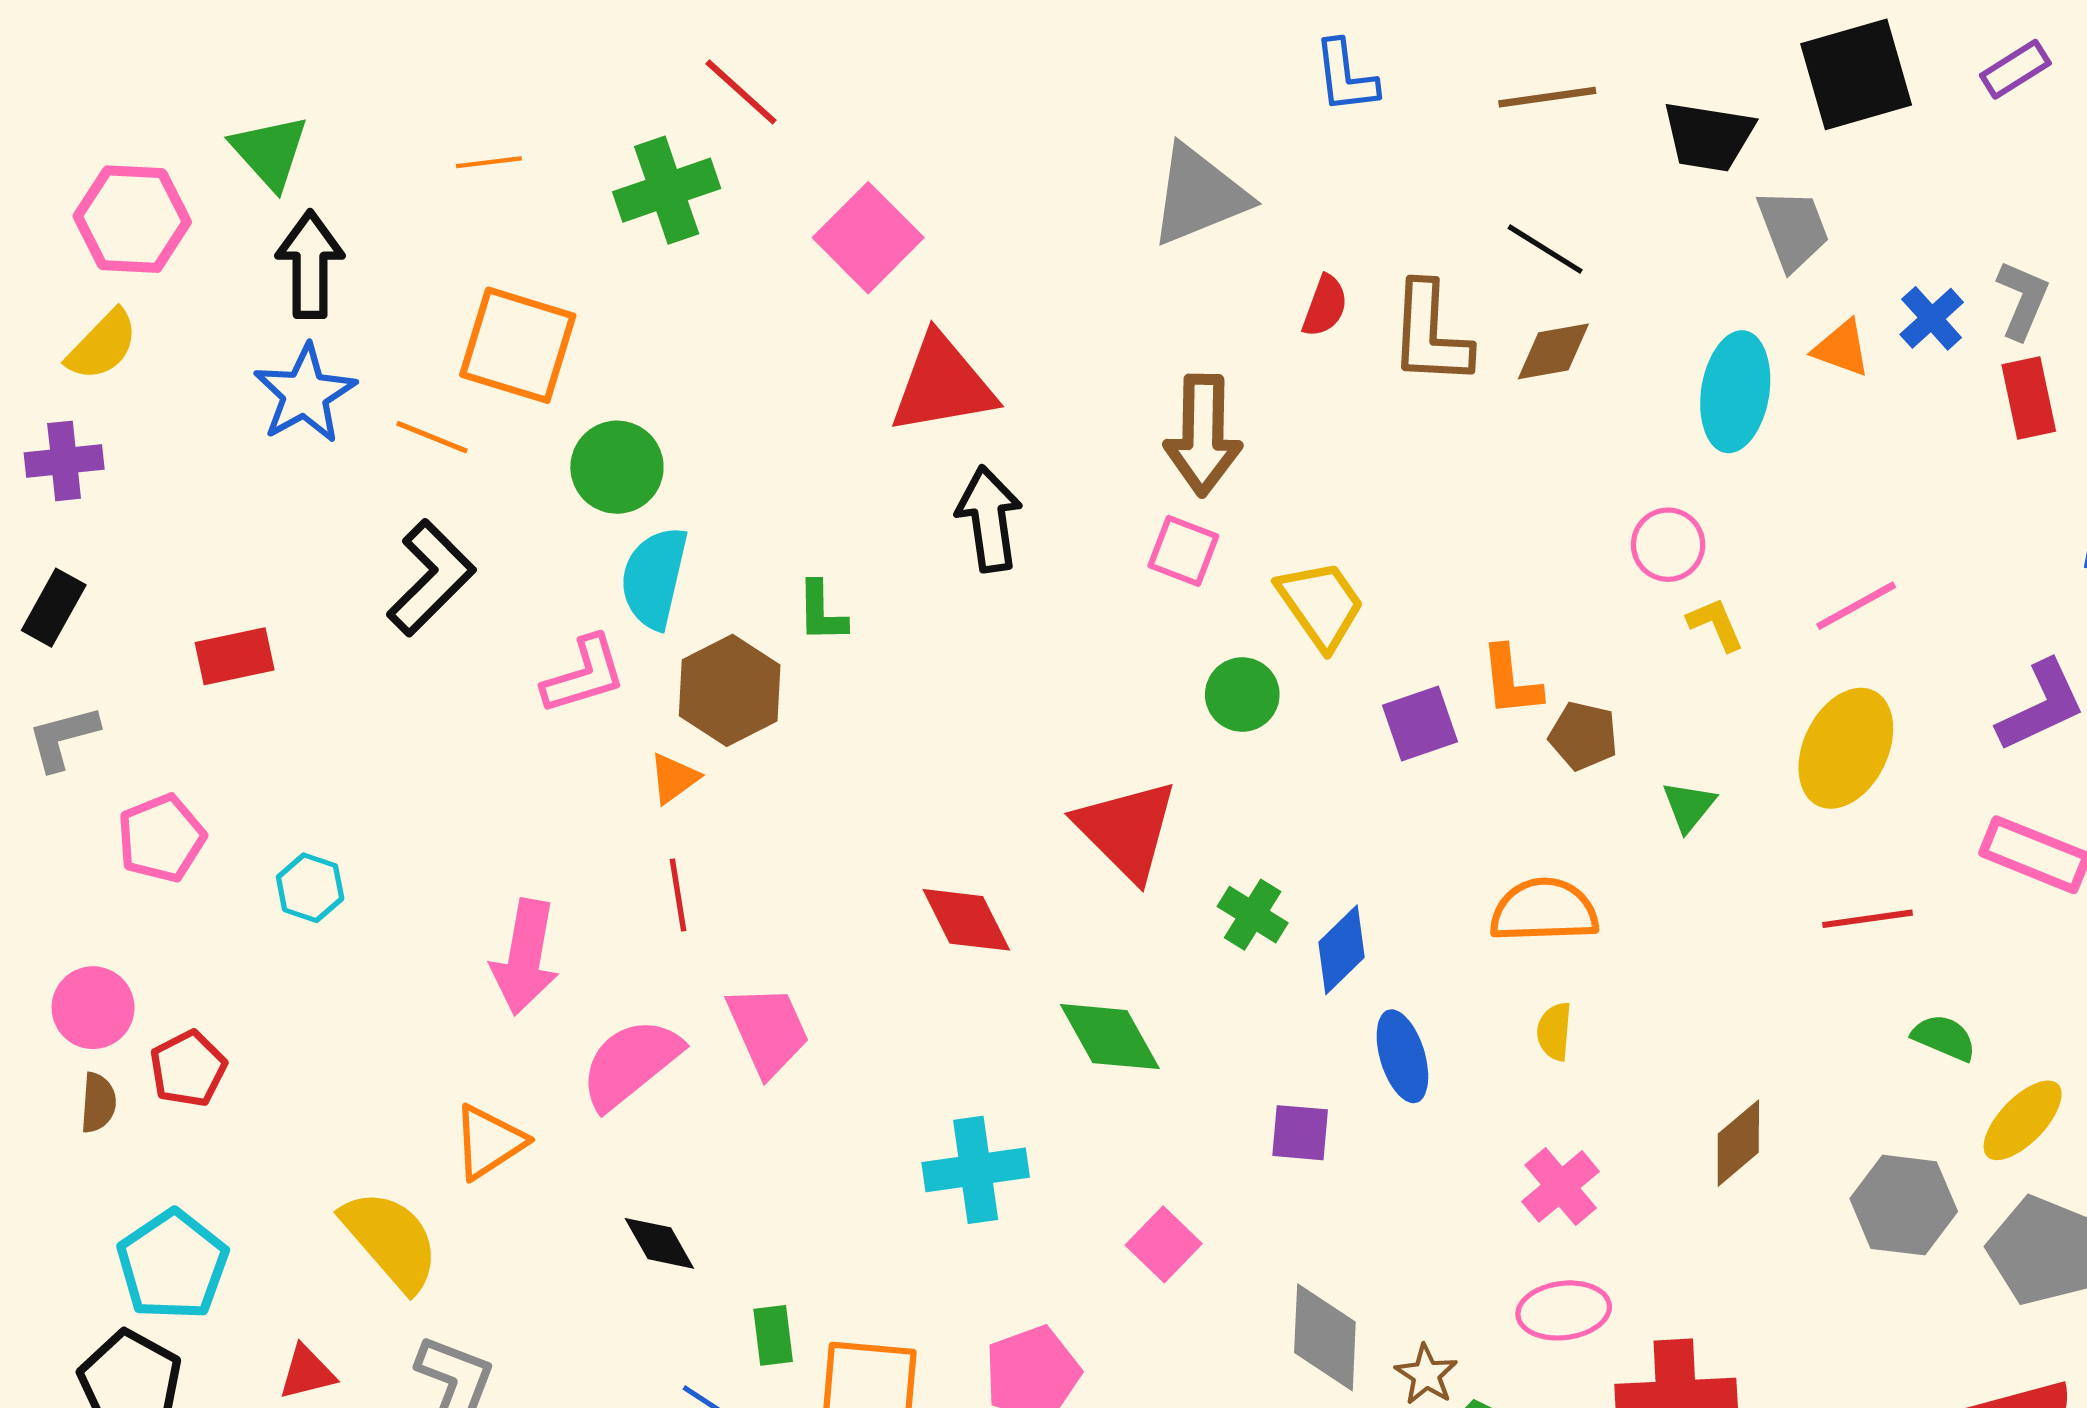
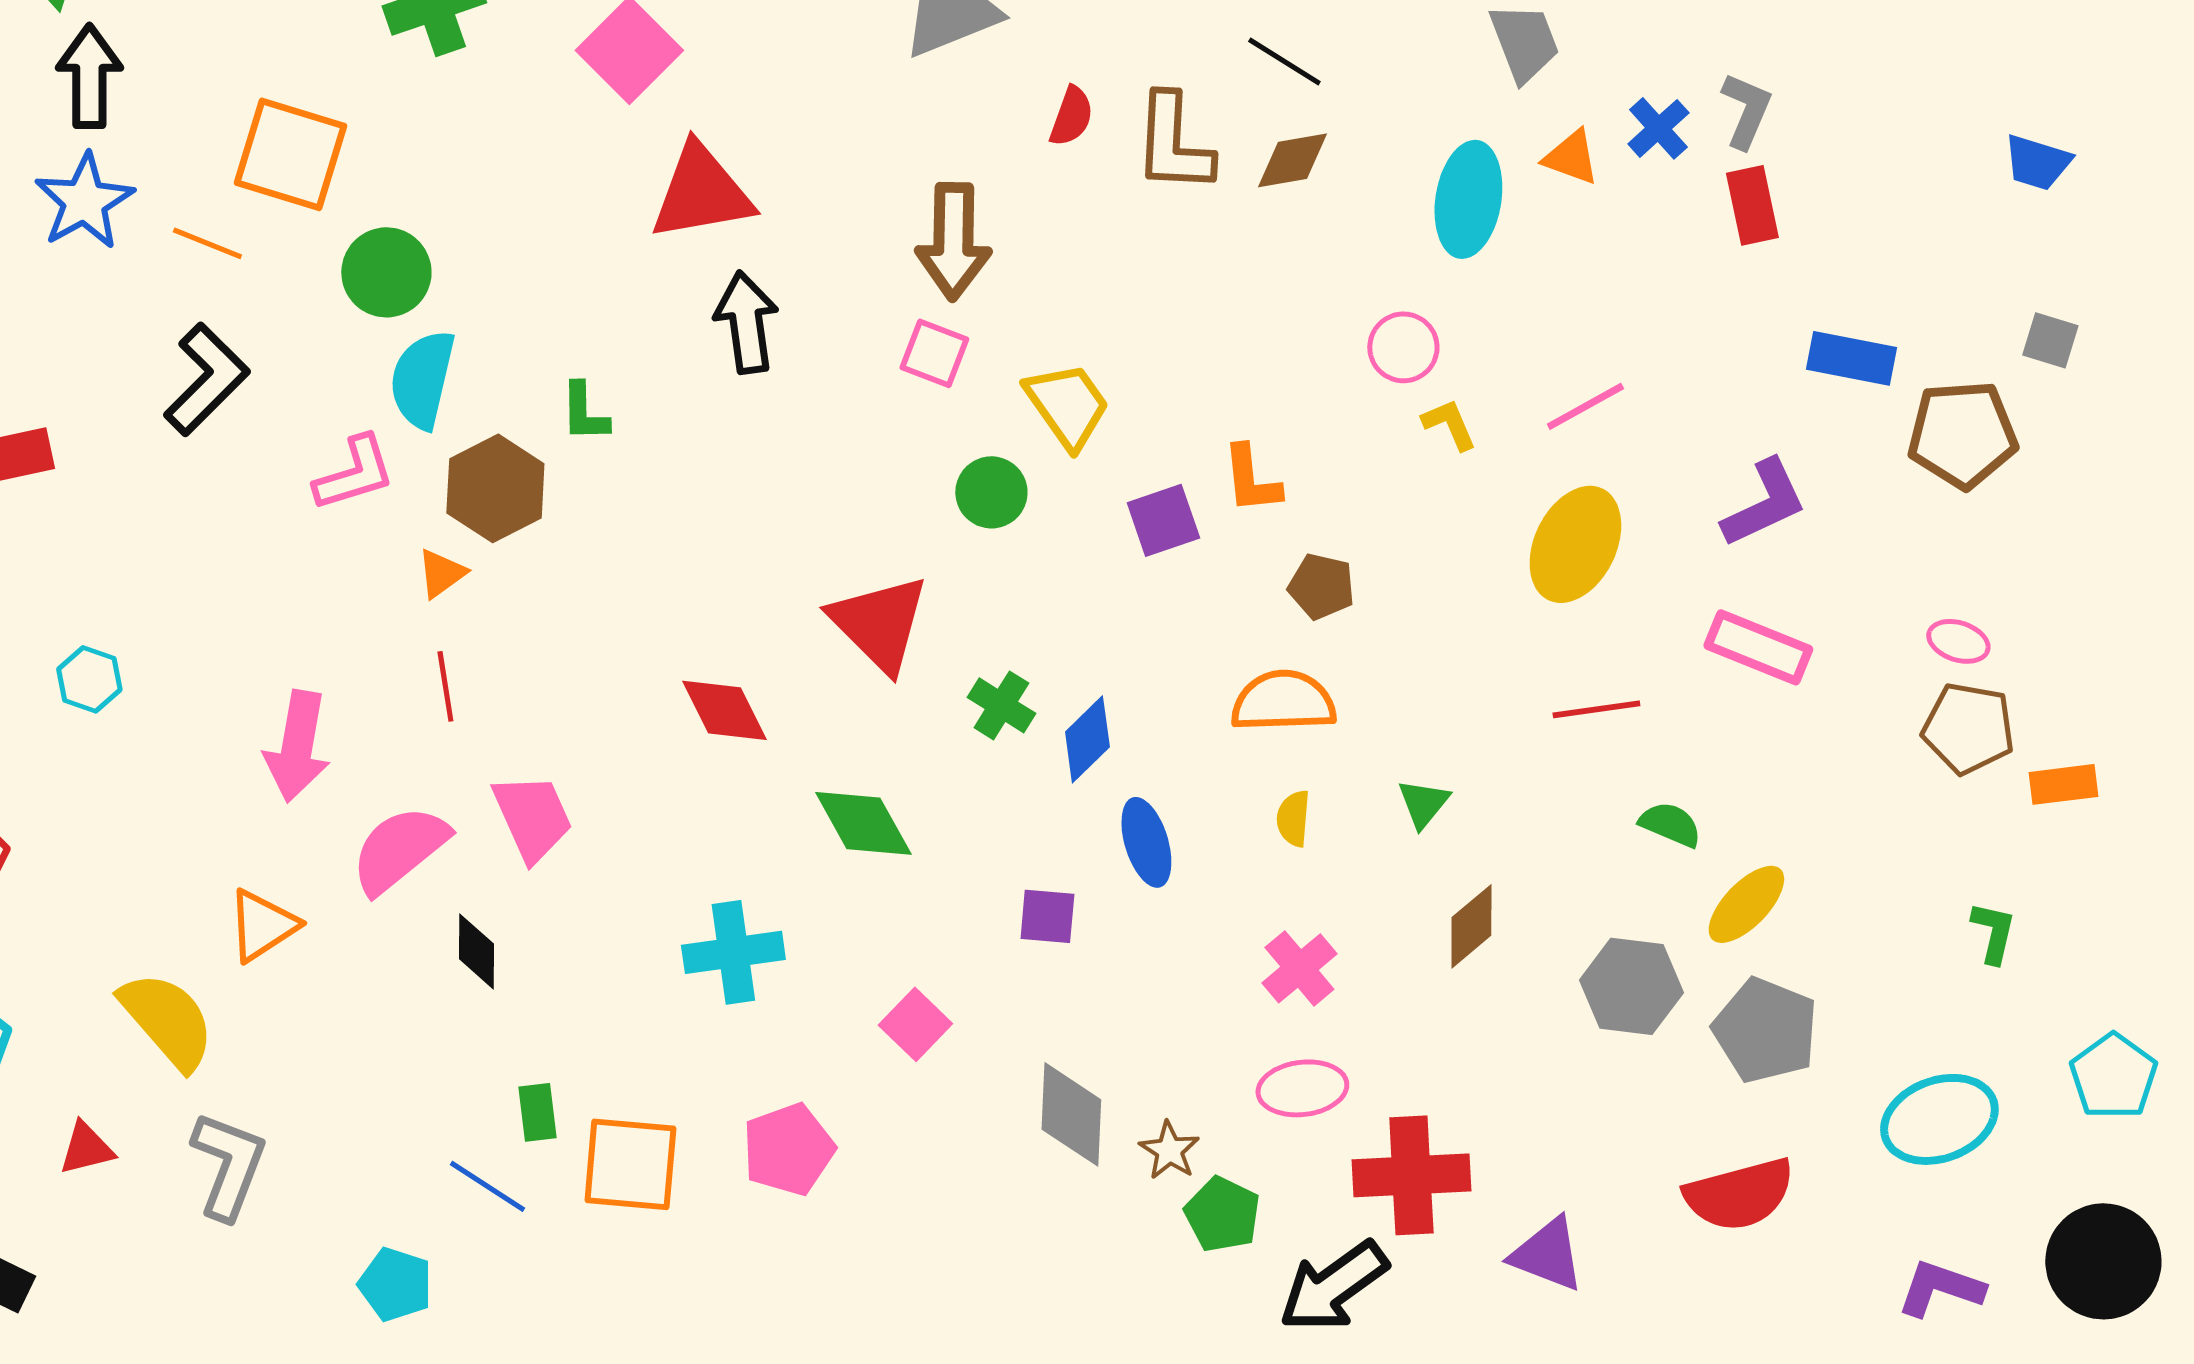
brown pentagon: (1583, 736) -> (1321, 586), moved
green triangle: (1689, 806) -> (1423, 803), moved
black diamond: (659, 1243) -> (476, 951), moved, turned 30

